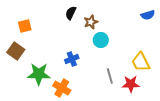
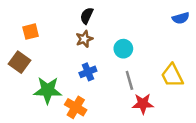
brown star: (91, 22) -> (84, 39), moved
gray line: (110, 76) -> (129, 80), moved
red star: (131, 84) -> (143, 104), moved

